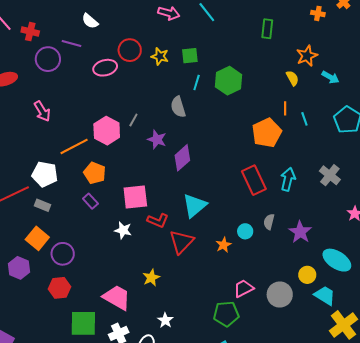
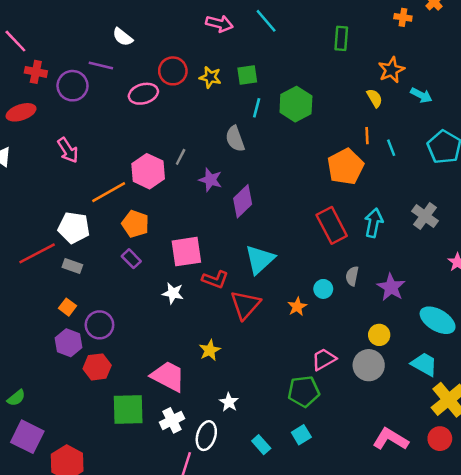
red cross: (30, 32) -> (36, 72), moved
orange square: (37, 238) -> (68, 307), size x0.6
purple hexagon: (19, 268) -> (68, 343), moved
yellow circle: (307, 275) -> (379, 335), moved

